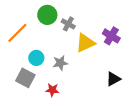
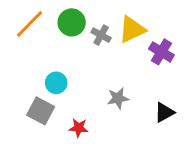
orange line: (17, 33) -> (29, 24), moved
yellow triangle: (85, 43) -> (132, 29), moved
gray star: (60, 63) -> (118, 98), moved

